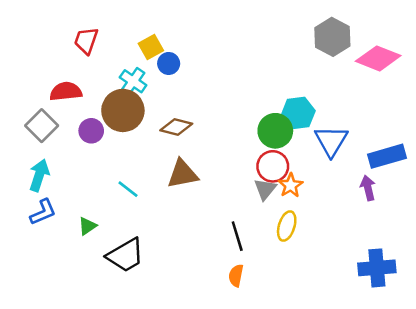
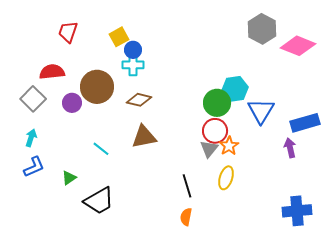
cyan cross: (133, 81) -> (133, 65), moved, turned -35
cyan arrow: (39, 175) -> (31, 138), size x0.7

